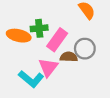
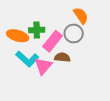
gray circle: (85, 49) -> (74, 33), moved
cyan L-shape: (31, 79) -> (27, 59), moved

